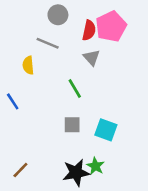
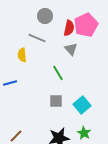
blue line: (13, 101) -> (10, 83), turned -72
cyan square: (106, 130) -> (82, 105), turned 30
green star: (95, 166) -> (84, 133), moved

